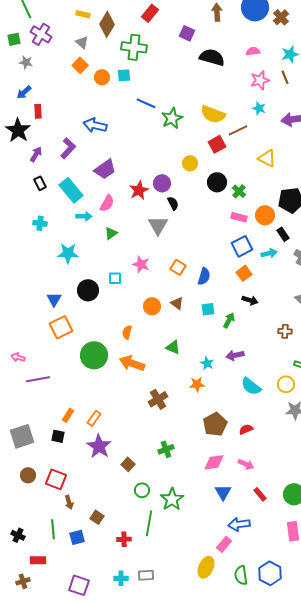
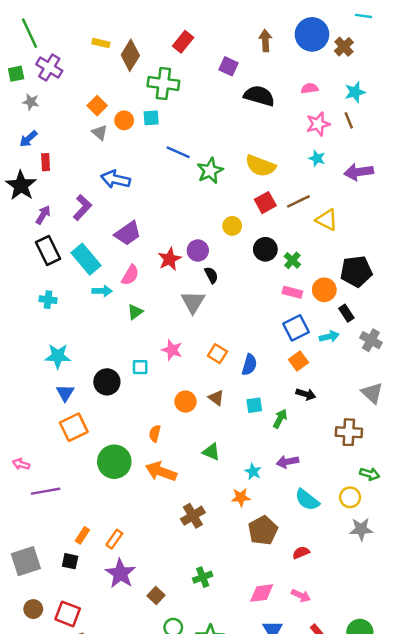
gray triangle: (82, 42) -> (100, 133), moved
brown line: (238, 130) -> (298, 201), moved
black rectangle: (40, 183) -> (48, 250), size x1.6
cyan star: (68, 253) -> (58, 356), moved
brown cross: (285, 331) -> (349, 432), size x1.5
brown pentagon: (215, 424) -> (263, 530), moved

